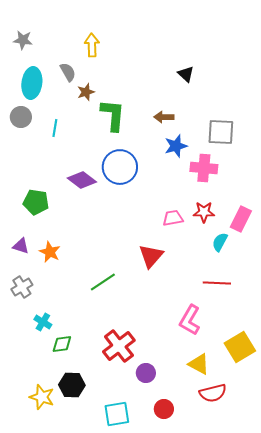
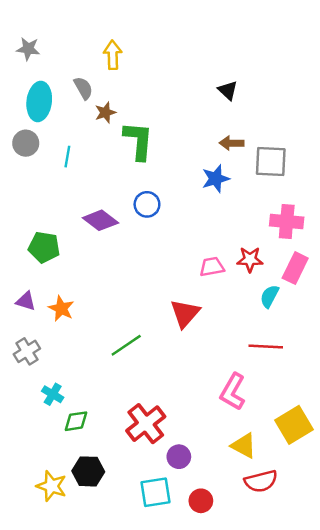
brown arrow: (164, 117) -> (232, 143), moved
blue circle: (120, 167) -> (147, 204), size x0.6
pink cross: (204, 168) -> (287, 222), moved
cyan square: (117, 414) -> (156, 492), moved

